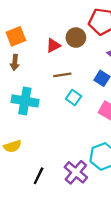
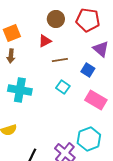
brown circle: (76, 38) -> (56, 19), moved
brown line: (62, 75) -> (60, 60), moved

